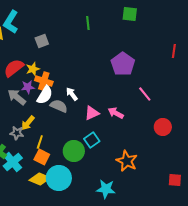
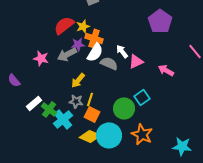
purple pentagon: (123, 64) -> (160, 21), moved
gray arrow: (17, 97) -> (67, 54), turned -66
pink triangle: (92, 113) -> (136, 61), moved
gray star: (17, 133) -> (76, 101), moved
orange star: (127, 161) -> (142, 134), moved
cyan star: (106, 189) -> (182, 146), moved

